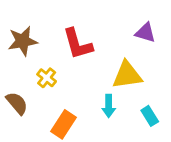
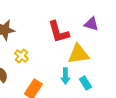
red L-shape: (78, 44) -> (58, 32), moved
cyan rectangle: (150, 116) -> (85, 83), moved

